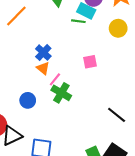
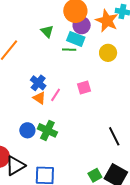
pink line: (55, 79) -> (56, 95), moved
green cross: (61, 93) -> (47, 130), moved
black line: (117, 115) -> (114, 136), turned 30

